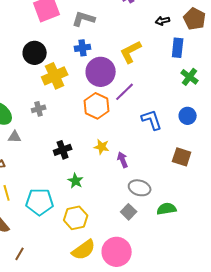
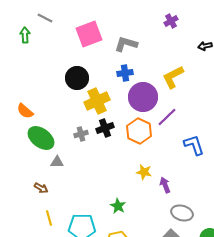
black cross: (63, 150) -> (105, 128), moved

